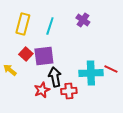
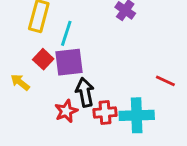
cyan line: (50, 26) -> (66, 33), moved
cyan cross: (91, 73) -> (137, 115), moved

